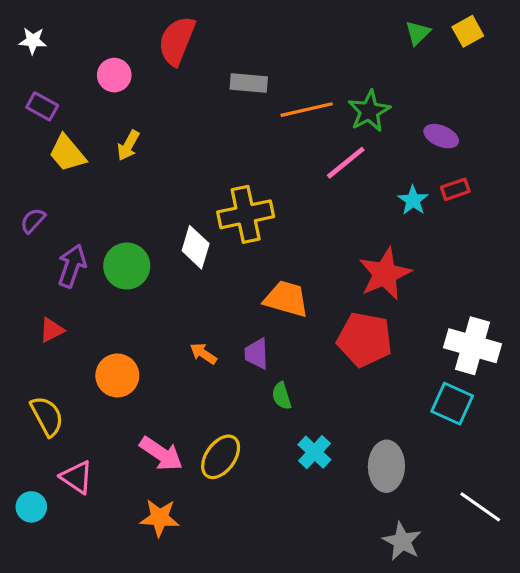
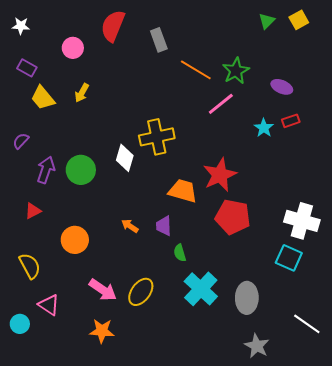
gray rectangle: (249, 83) -> (159, 40), moved, turned 65
orange line: (307, 110) -> (196, 70), turned 44
red star: (385, 274) -> (220, 175), moved
cyan cross: (314, 452) -> (201, 289), size x1.6

